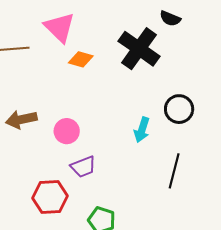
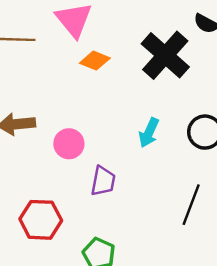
cyan arrow: (142, 130) -> (149, 133), moved
purple trapezoid: (83, 167) -> (103, 181), moved, turned -64

